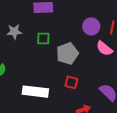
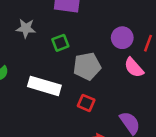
green square: (43, 39) -> (60, 43), turned -32
white rectangle: (35, 92) -> (44, 86), moved

